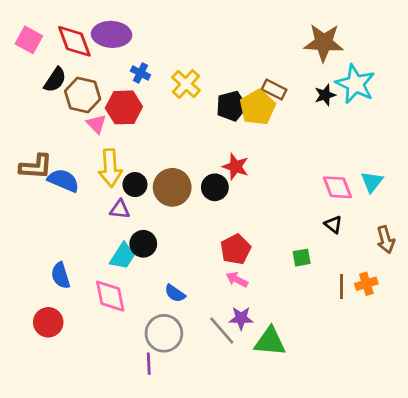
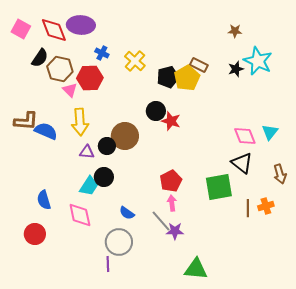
brown star: (324, 43) -> (235, 31), size x0.5
black circle: (135, 185) -> (107, 146), moved
black circle: (215, 187) -> (156, 111), moved
black triangle: (333, 224) -> (242, 163), size x1.6
green square: (302, 258) -> (219, 187), size x2.0
pink arrow: (237, 280) -> (172, 203), turned 56
gray line: (222, 331) -> (161, 221), moved
green triangle: (270, 342) -> (196, 269), moved

